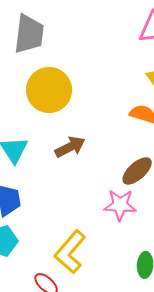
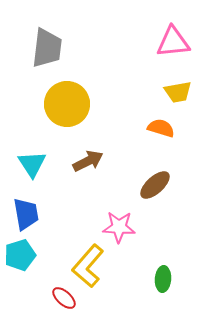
pink star: (120, 205) -> (119, 227), moved

